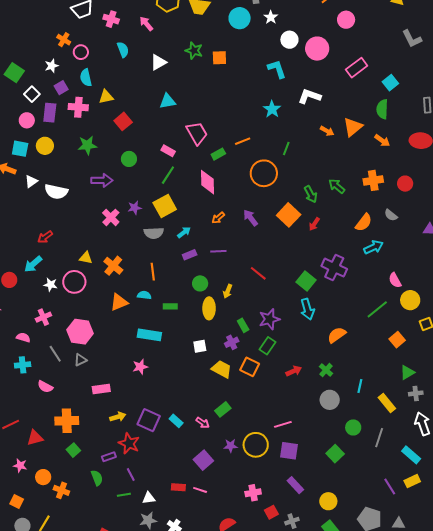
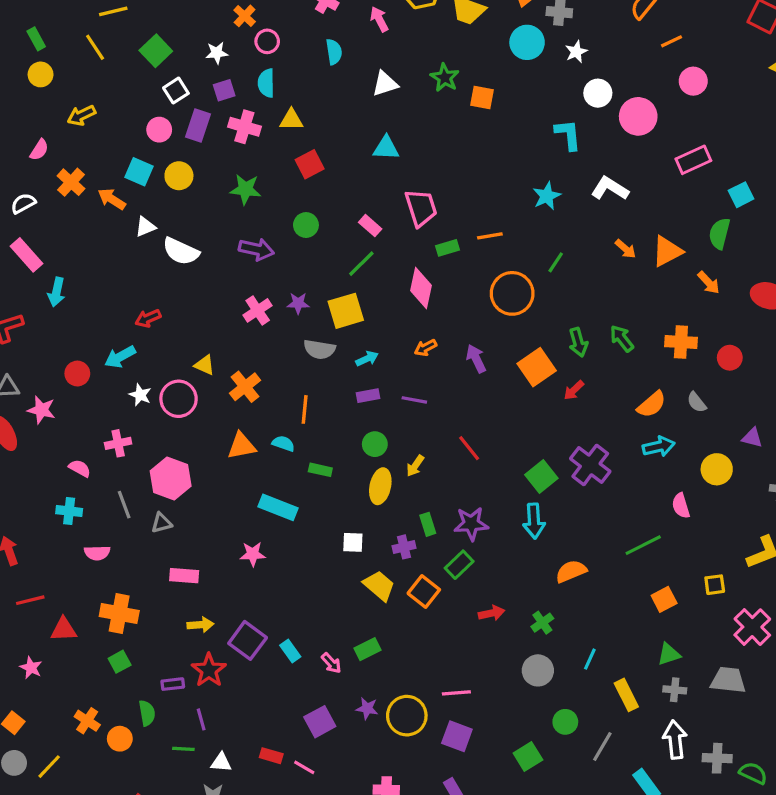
yellow circle: (410, 300) -> (717, 469), moved
pink semicircle: (45, 387) -> (97, 553), turned -42
orange circle: (43, 477) -> (120, 739), moved

